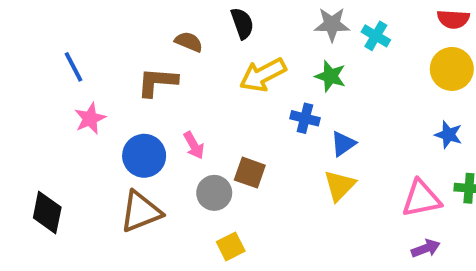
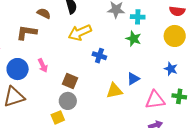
cyan cross: (376, 36) -> (138, 17), turned -32
green star: (330, 76) -> (133, 39), moved
blue triangle: (343, 144) -> (133, 79), moved
yellow triangle: (340, 186) -> (114, 91), turned 30
gray circle: (214, 193) -> (68, 101), moved

